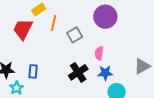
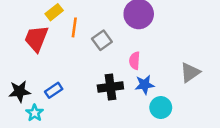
blue rectangle: (33, 71) -> (54, 90), turned 56
black cross: (78, 72) -> (110, 87), turned 30

